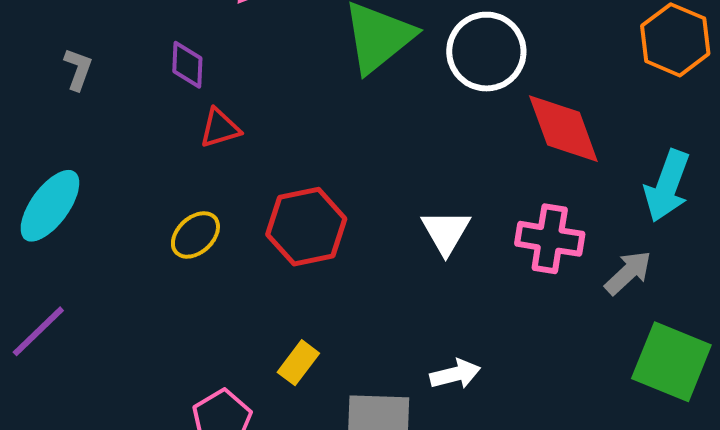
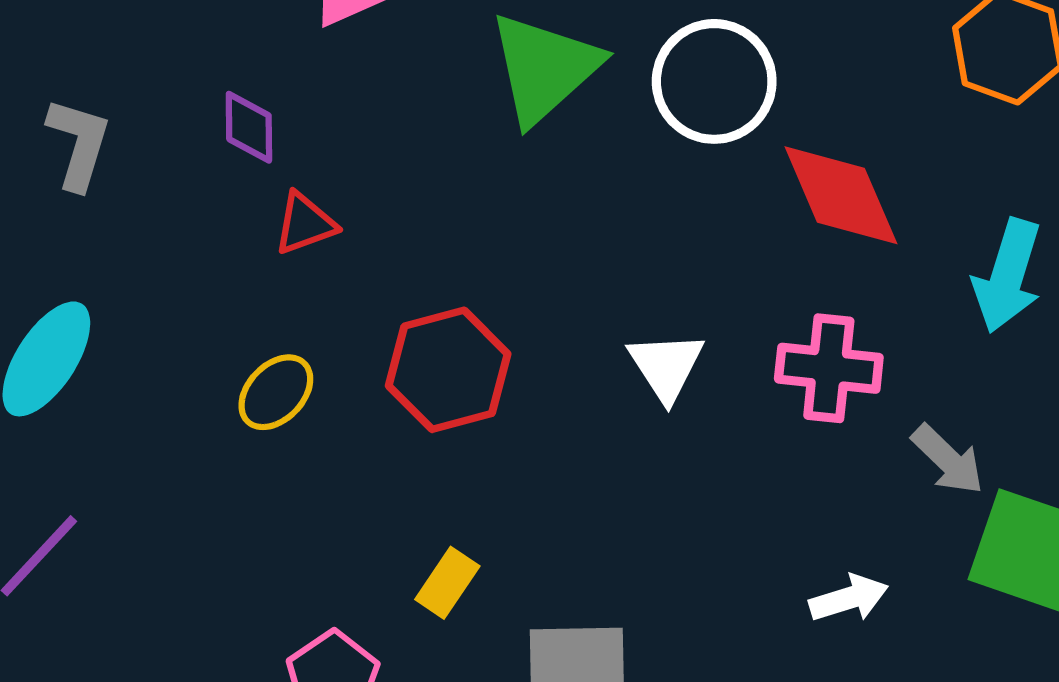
gray L-shape: (78, 69) -> (79, 144), size x1.4
gray arrow: (628, 273) -> (948, 460), moved, turned 90
white arrow: (455, 374) -> (849, 598), moved

